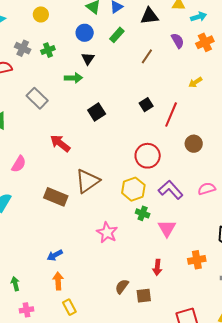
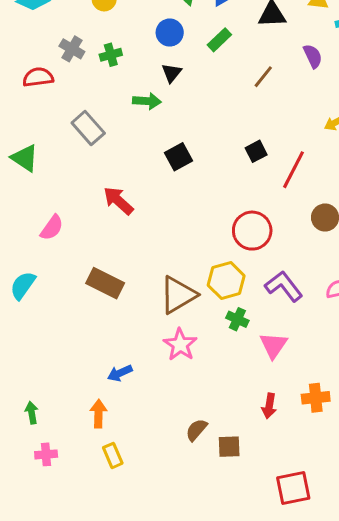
brown triangle: (88, 181) -> (178, 295), moved
blue arrow: (55, 255) -> (120, 373), moved
red arrow: (157, 267) -> (269, 406), moved

